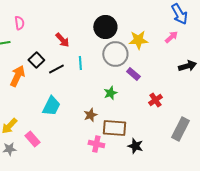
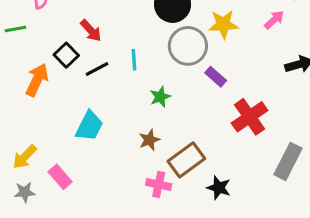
red arrow: (62, 40) -> (91, 31), moved
green star: (110, 93) -> (160, 97), moved
red cross: (155, 100) -> (250, 117), size x1.6
brown rectangle: (114, 128) -> (186, 160), turned -40

